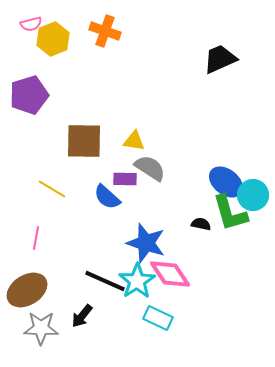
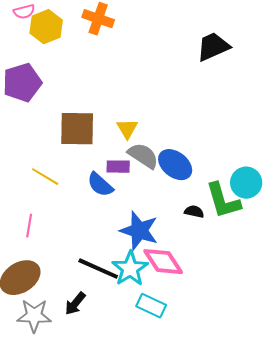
yellow triangle: (134, 141) -> (127, 129), turned 50
blue ellipse: (226, 182) -> (175, 165), moved

